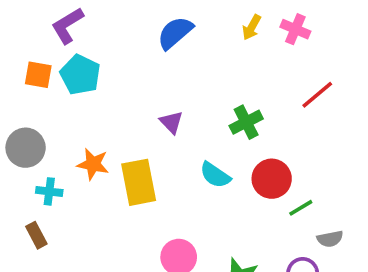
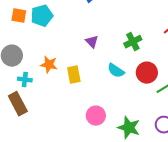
cyan pentagon: (80, 75) -> (42, 16), turned 30
yellow rectangle: (139, 182) -> (74, 75), size x0.7
brown rectangle: (36, 235) -> (18, 104), size x1.6

